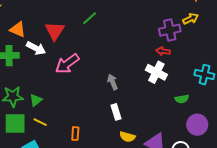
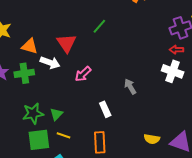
pink arrow: (67, 64) -> (83, 74), size x0.7
white rectangle: (116, 112) -> (105, 109), moved
orange rectangle: (75, 134) -> (100, 142), size x1.5

